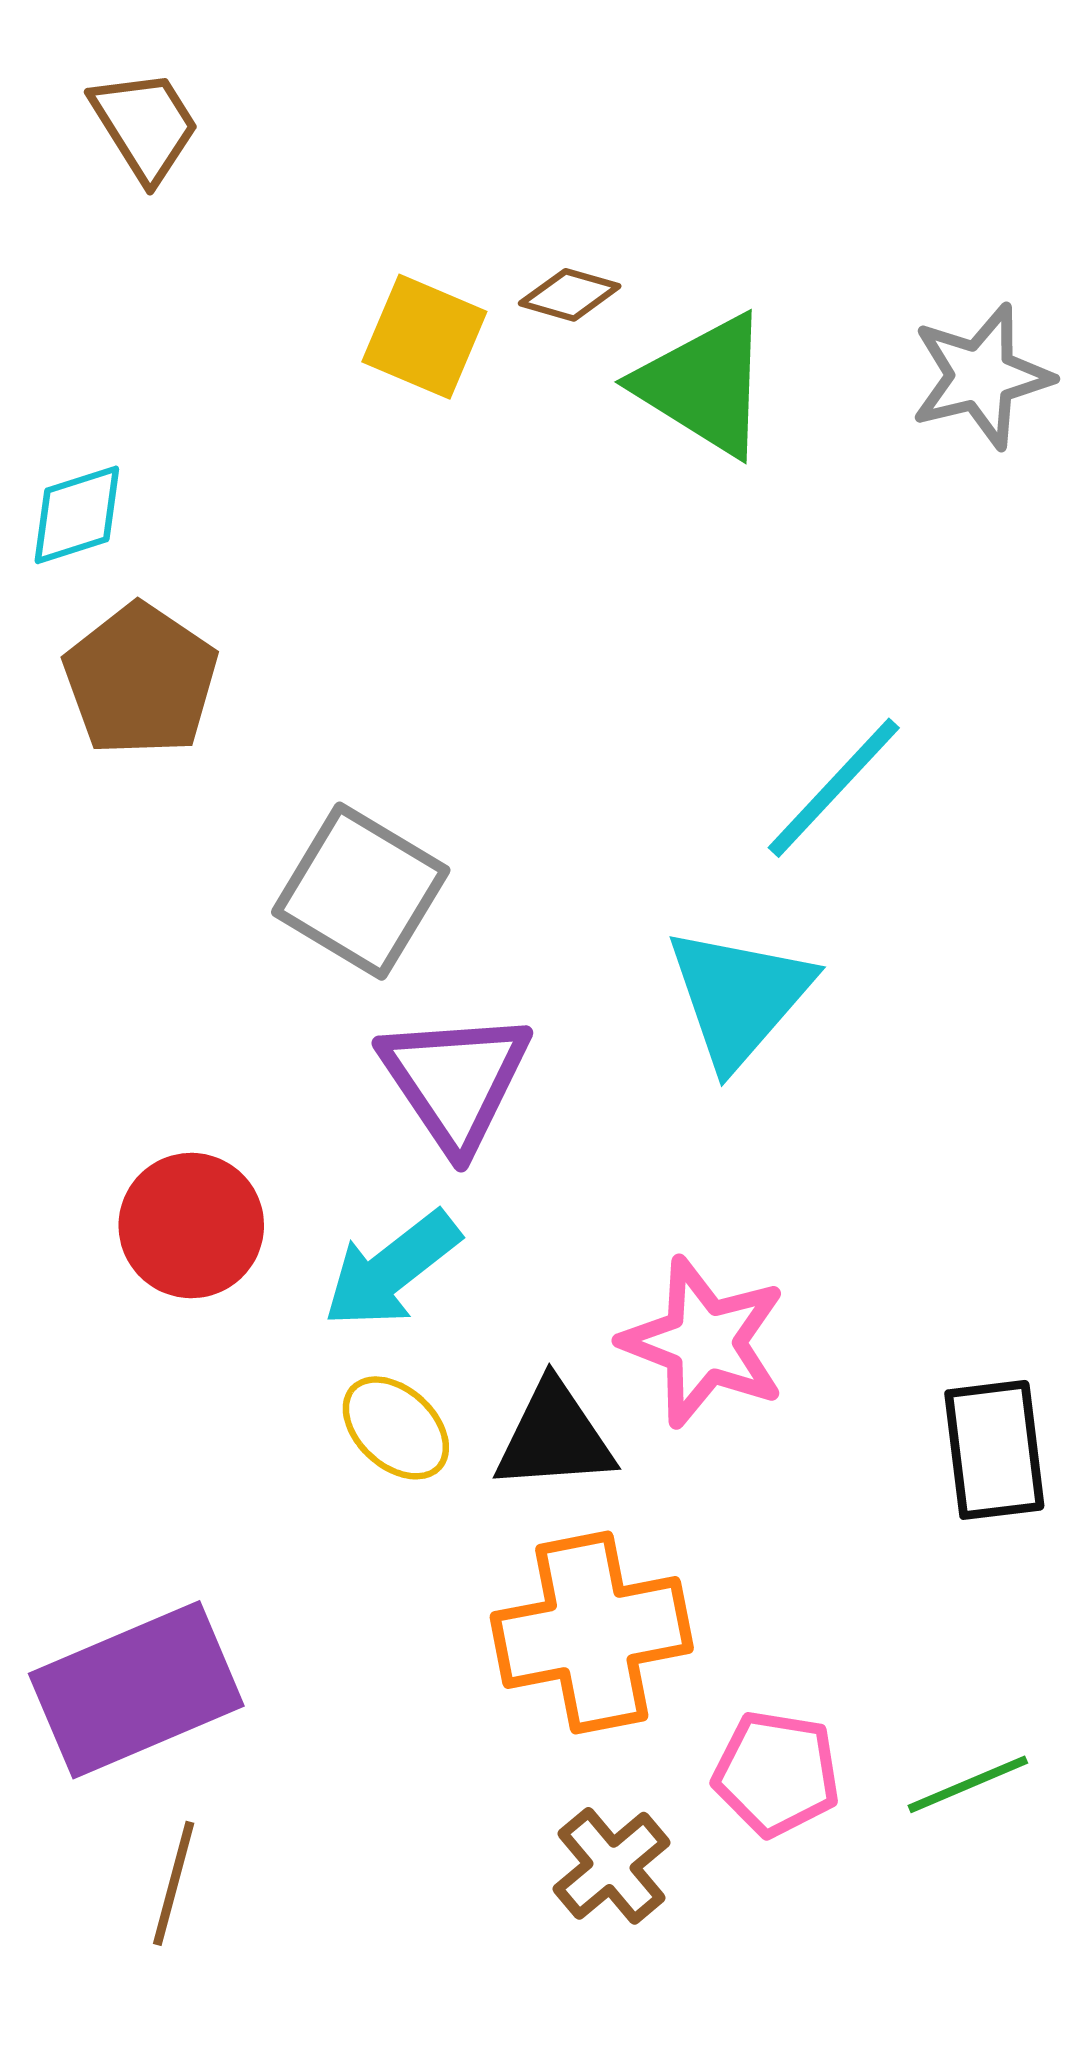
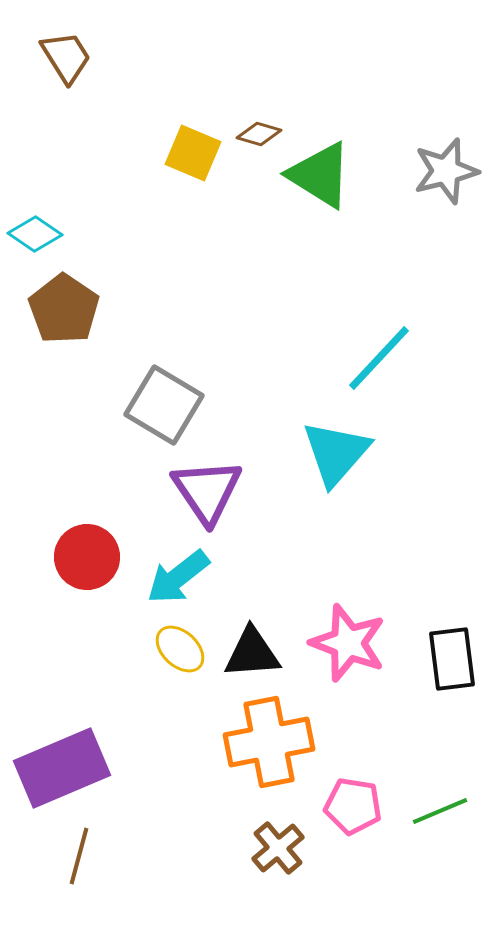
cyan diamond: (77, 515) -> (35, 234), turned 52
pink star: (704, 1342) -> (348, 643), moved

